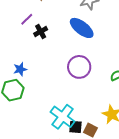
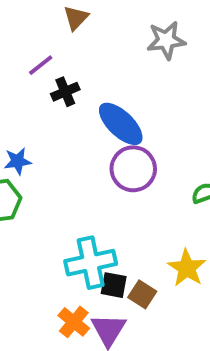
blue ellipse: (82, 28) -> (121, 124), moved
cyan cross: (63, 117) -> (91, 263), turned 35

